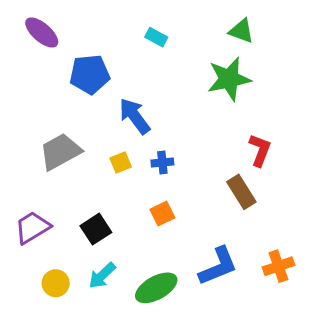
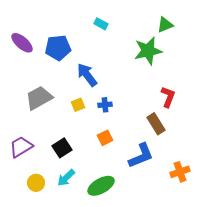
green triangle: (241, 31) -> (165, 25), moved, turned -42
purple ellipse: (42, 32) -> (22, 43), moved
blue L-shape: (218, 266) -> (141, 156), moved

